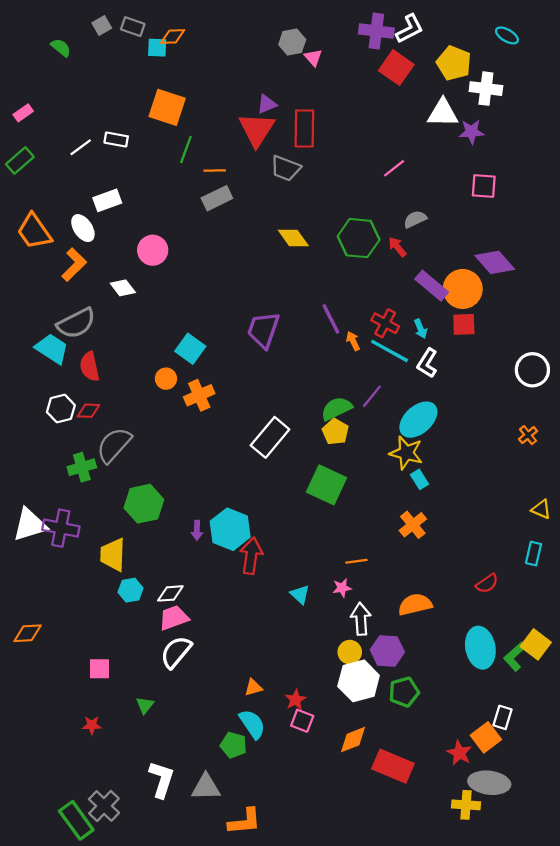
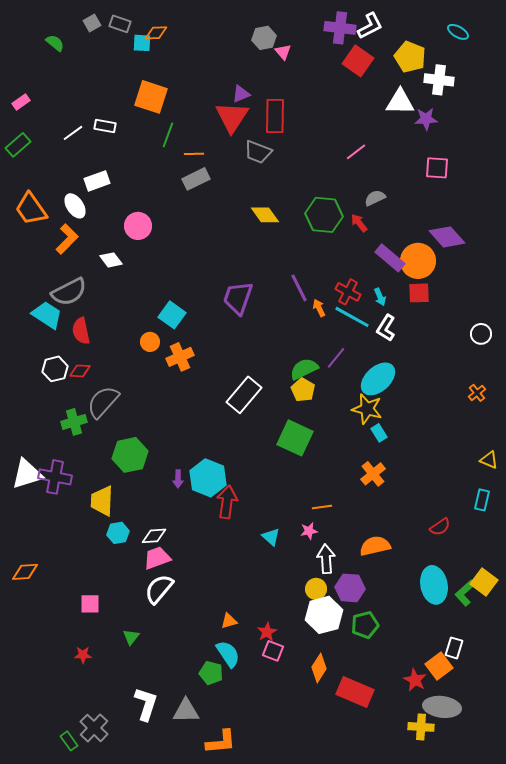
white circle: (532, 370) -> (481, 334), size x0.7
orange diamond: (353, 740) -> (319, 668), turned -36
green rectangle: (76, 820) -> (69, 741), size x0.6

